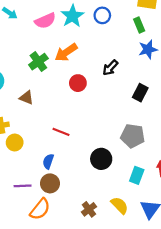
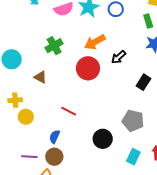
orange arrow: (66, 52) -> (95, 42), moved
red circle: (78, 83) -> (88, 68), size x1.5

